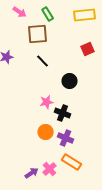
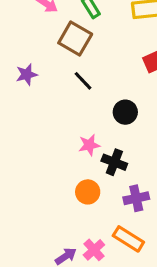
brown square: (38, 34) -> (75, 39), turned 35
purple cross: (66, 138) -> (136, 198), moved, turned -35

